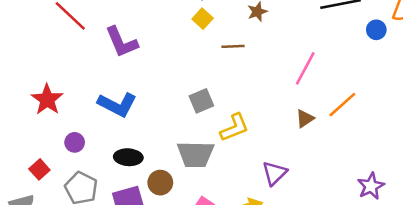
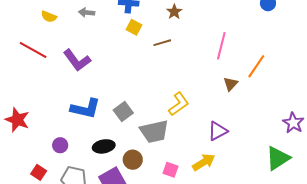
red star: (47, 100) -> (17, 120), moved
gray square: (201, 101) -> (123, 111), moved
purple triangle: (275, 173) -> (218, 131), turned 30

